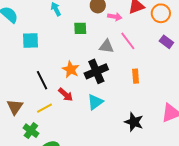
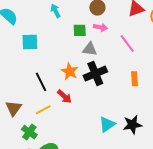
pink arrow: (115, 17) -> (100, 27), moved
gray triangle: (106, 46) -> (90, 49), moved
cyan triangle: (95, 102) -> (107, 124), moved
black star: (134, 122) -> (132, 125), turned -30

